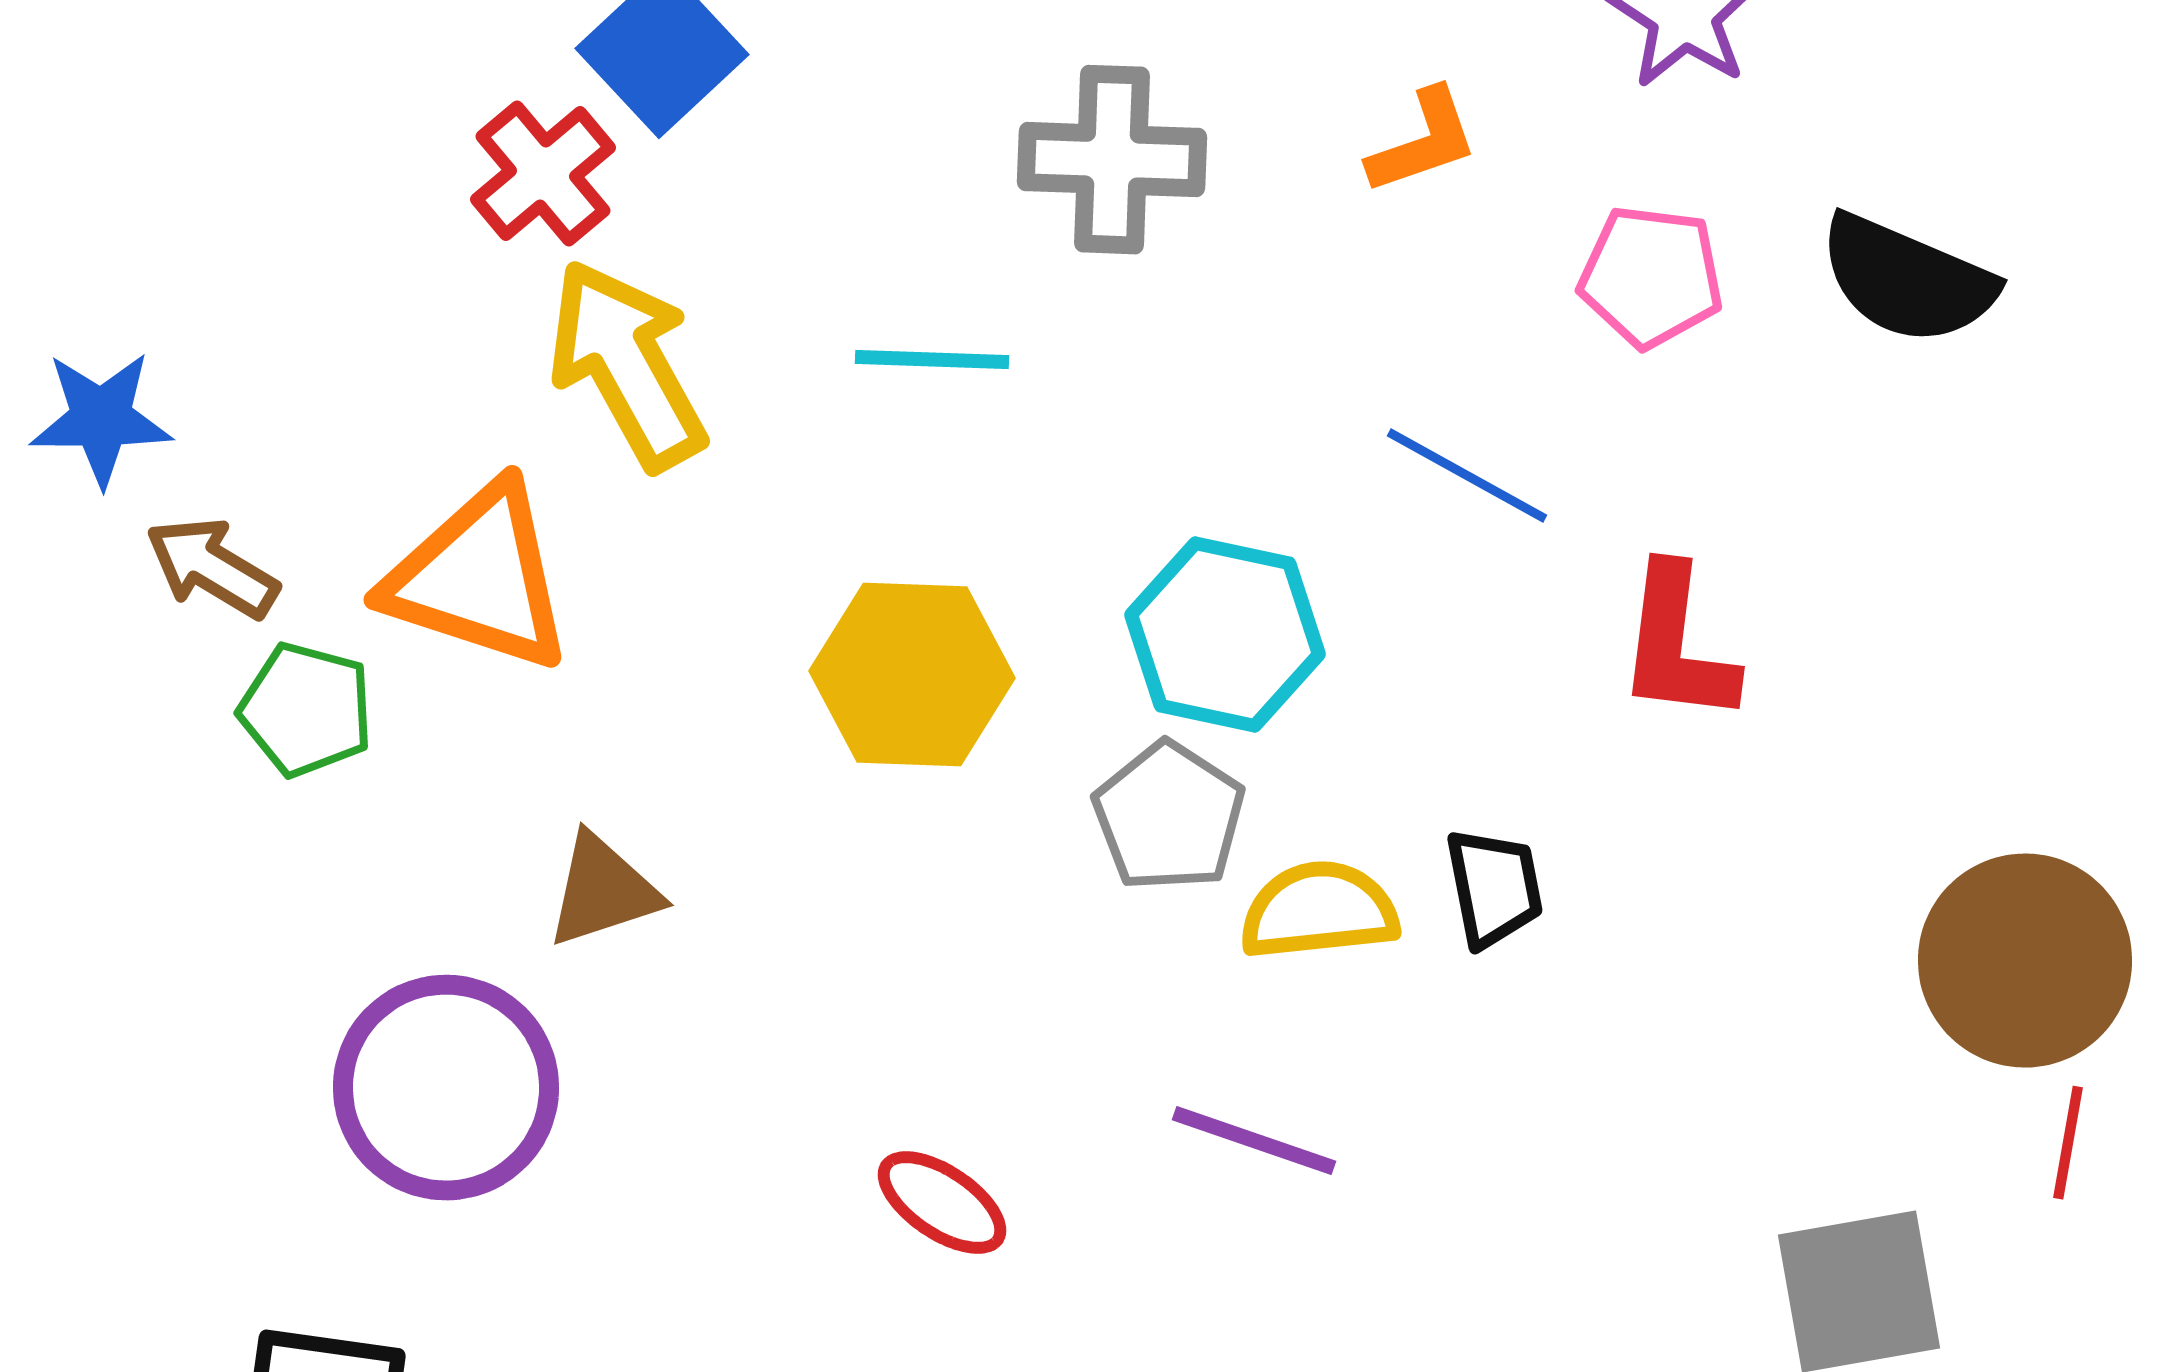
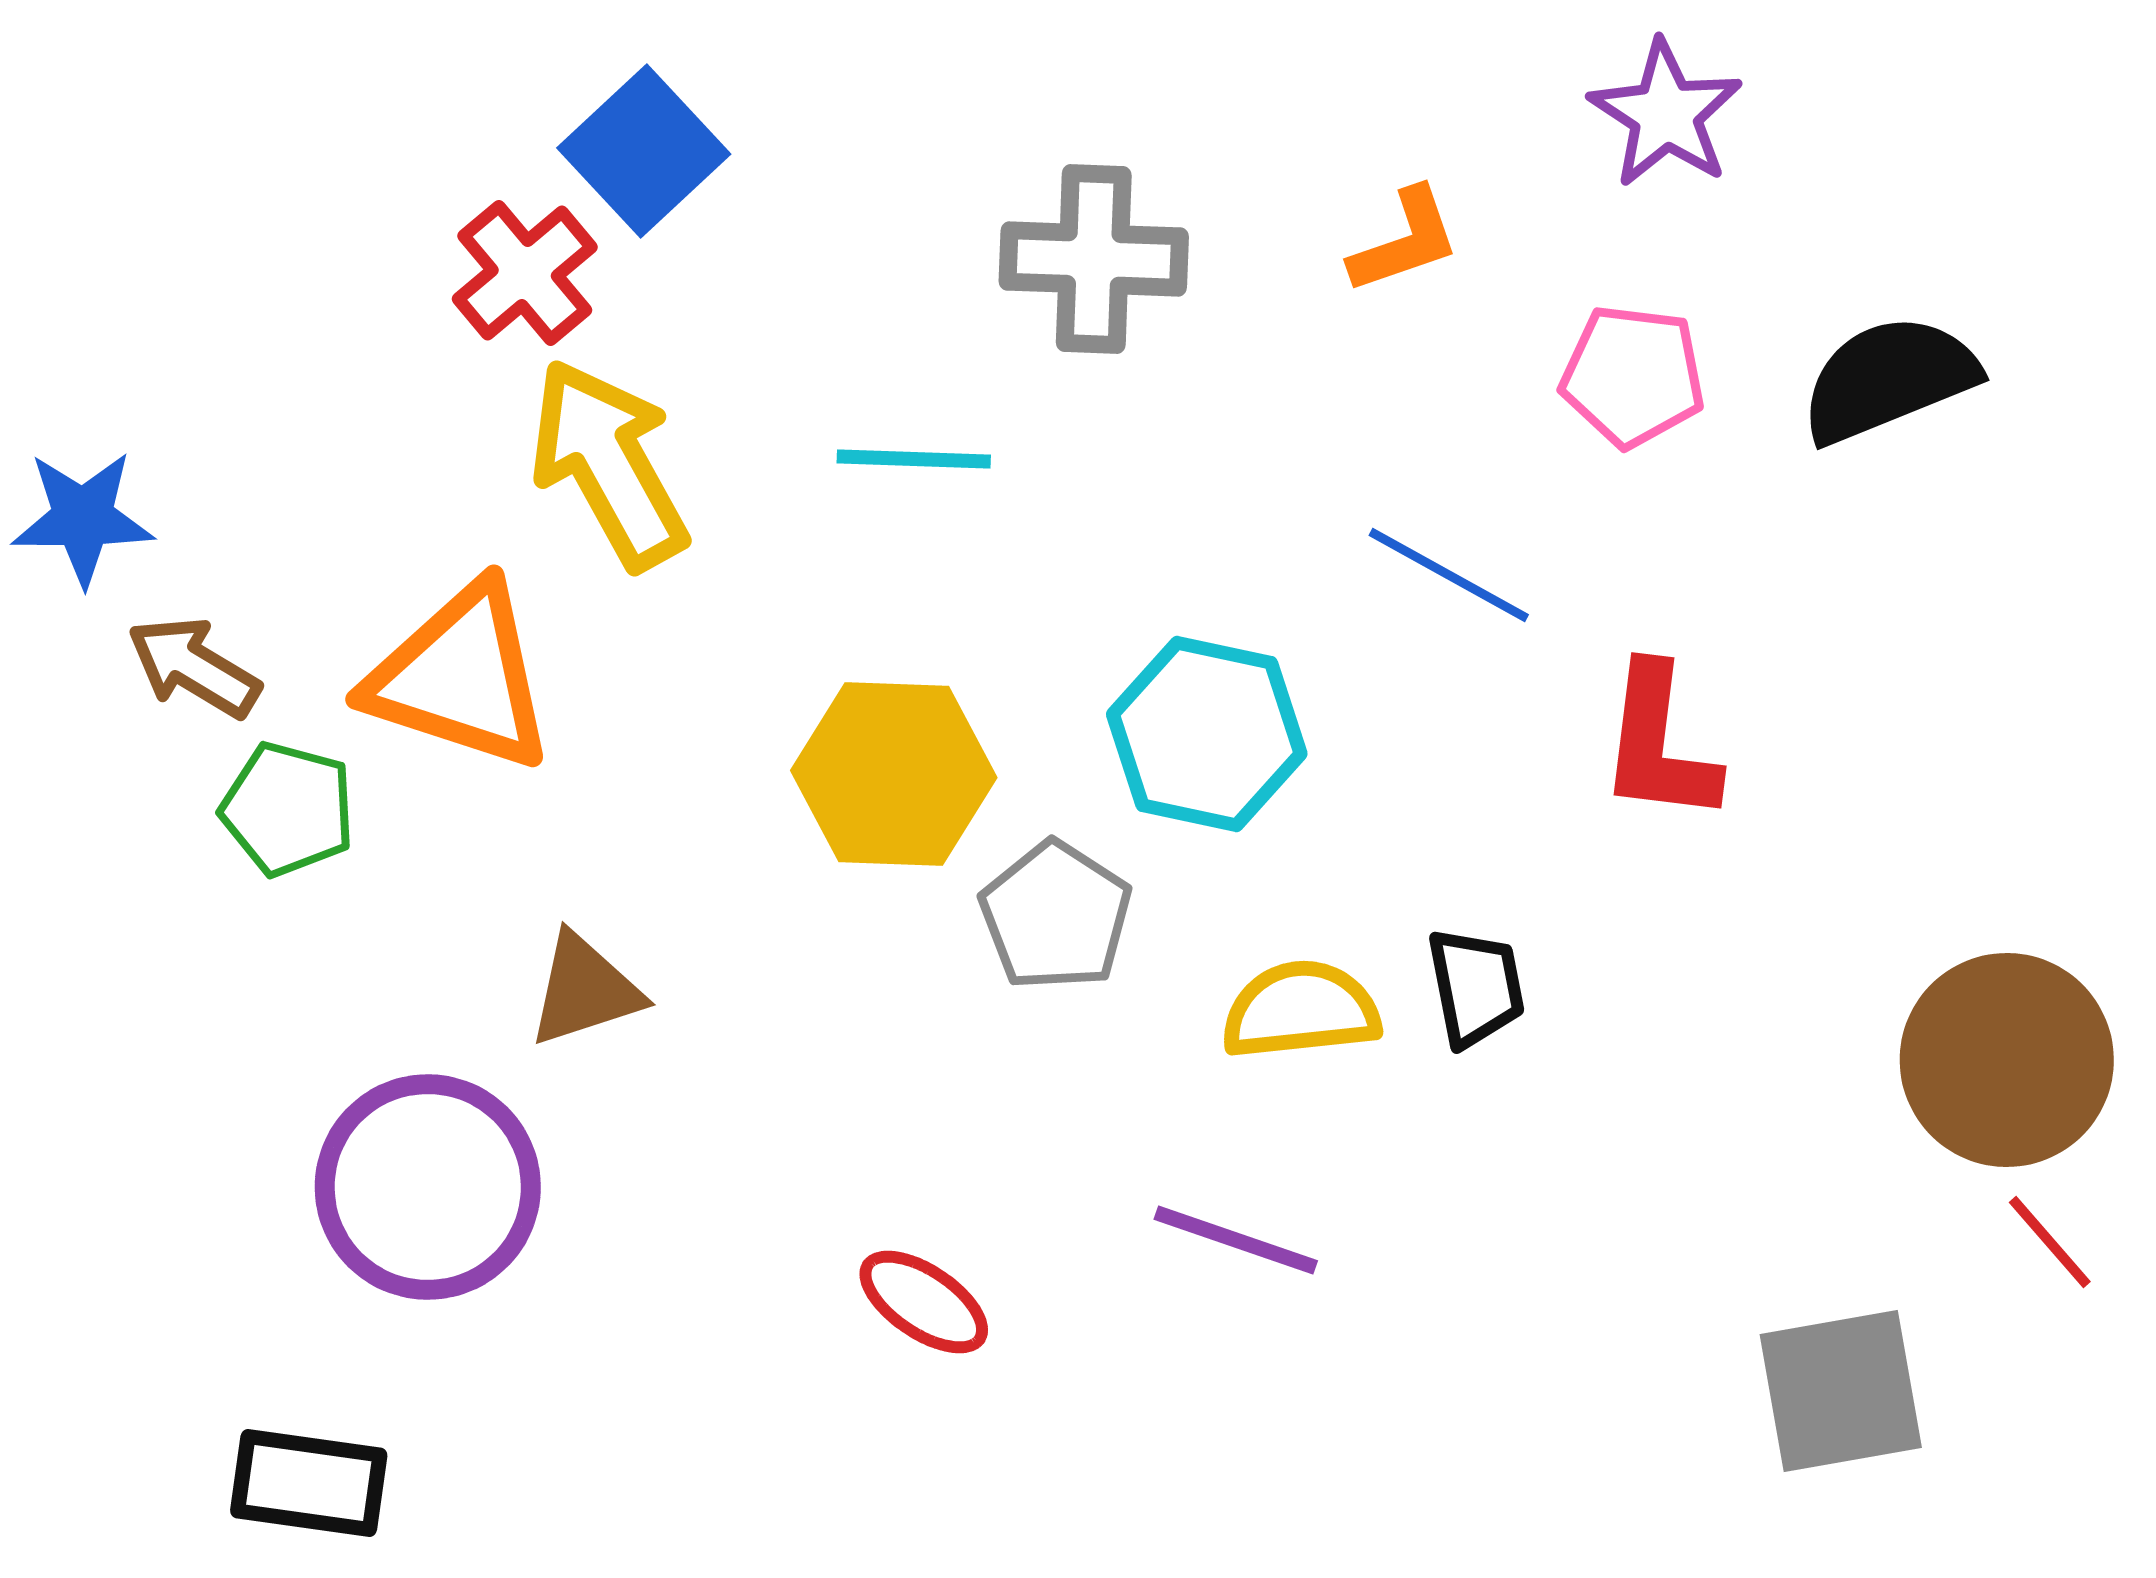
black semicircle: (1907, 280) -> (1889, 379), turned 135
gray pentagon: (1169, 817) -> (1056, 916), moved
red line: (2068, 1143) -> (2050, 1242), turned -51

